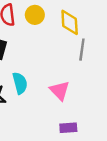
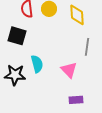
gray line: (82, 50) -> (87, 47), moved

